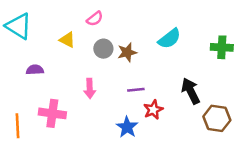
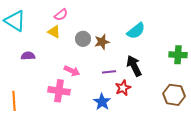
pink semicircle: (95, 19) -> (61, 15), moved
green cross: (222, 47) -> (178, 55), moved
pink arrow: (90, 88) -> (72, 71), turned -63
black arrow: (191, 91) -> (134, 66), moved
pink cross: (52, 113) -> (59, 91), moved

